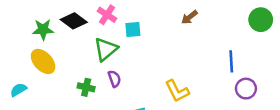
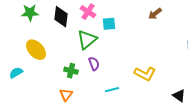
black diamond: (74, 21) -> (61, 17), turned 60
green star: (43, 30) -> (30, 13), moved
yellow L-shape: (177, 91) -> (145, 74), turned -35

